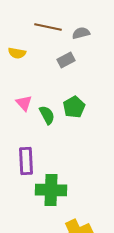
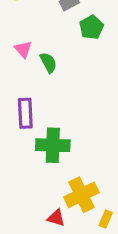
green pentagon: (74, 107) -> (91, 27), moved

